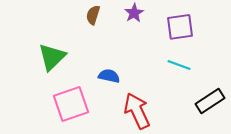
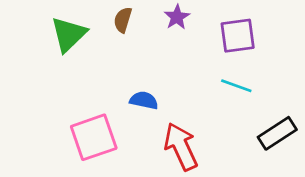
green triangle: (52, 57) -> (69, 34), moved

